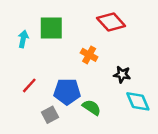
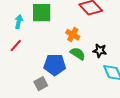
red line: (29, 85) -> (16, 46), moved
green semicircle: (92, 107) -> (78, 54), moved

